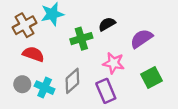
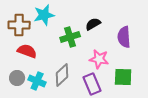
brown cross: (24, 25) -> (19, 25), turned 30
purple semicircle: (141, 39) -> (124, 37), turned -60
green square: (151, 78) -> (123, 77), moved, turned 30

